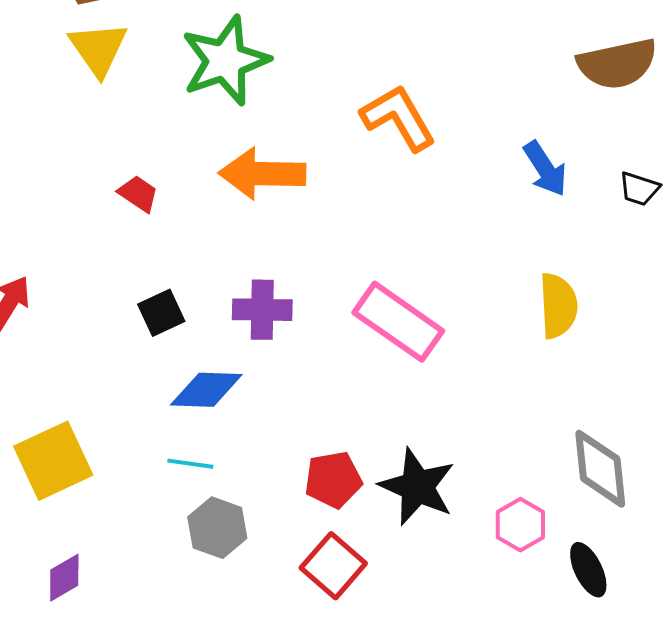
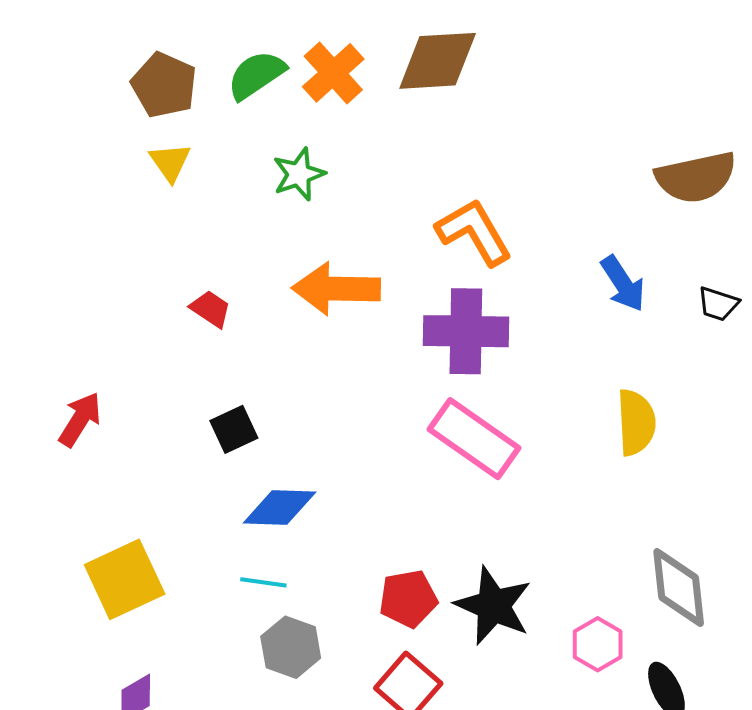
yellow triangle: (98, 49) -> (170, 162), size x0.7
green star: (225, 61) -> (299, 174), size x0.6
purple cross: (262, 310) -> (466, 331), moved, size x1.4

